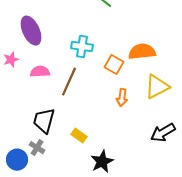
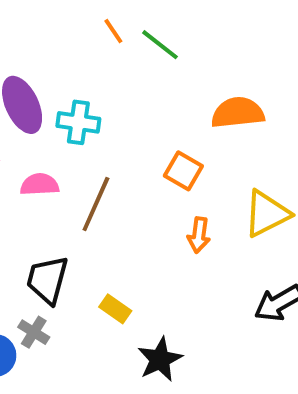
cyan cross: (82, 47) -> (78, 122), moved
orange semicircle: (142, 52) -> (238, 113), moved

